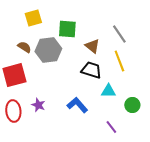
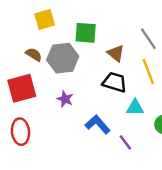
purple star: (38, 105) -> (65, 99), moved
purple line: (111, 127) -> (125, 142), moved

